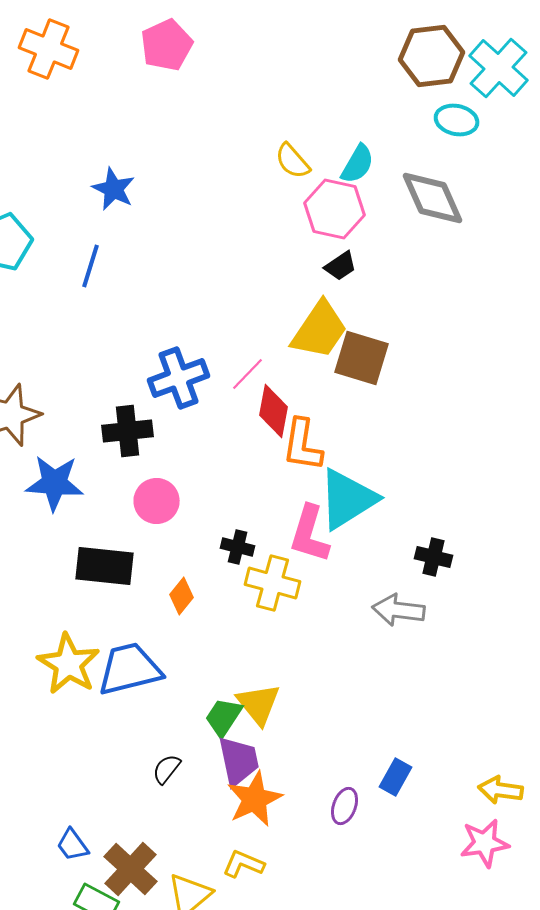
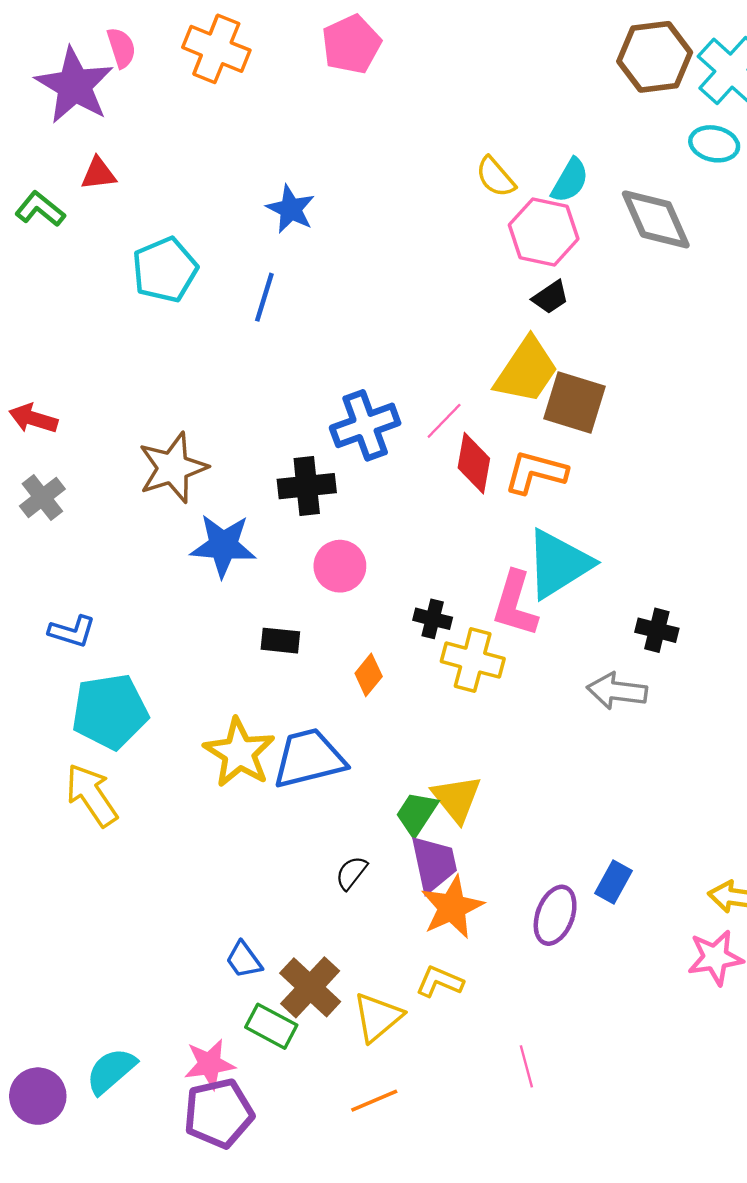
cyan ellipse: (457, 120) -> (714, 144), moved
orange L-shape: (303, 445) -> (536, 472), moved, turned 96
black rectangle: (105, 566) -> (280, 641), size x0.6
purple ellipse: (345, 806) -> (555, 915), size x1.4

